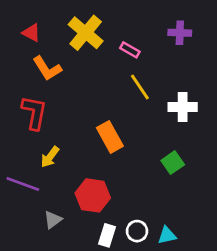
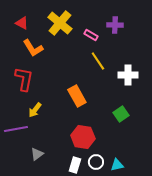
purple cross: (180, 33) -> (115, 25), moved
purple line: (23, 184) -> (16, 129), turned -30
red hexagon: (93, 195) -> (83, 137), moved

